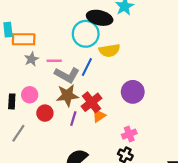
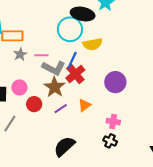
brown star: (67, 95) -> (55, 87), turned -30
red cross: (92, 102) -> (75, 74), moved
purple line: (73, 119) -> (61, 109), turned 40
pink cross: (129, 134) -> (113, 122), turned 32

